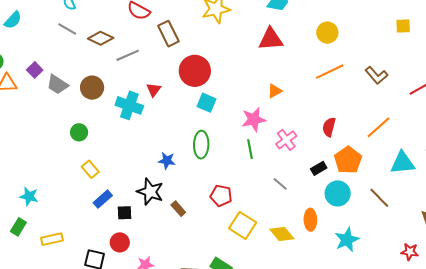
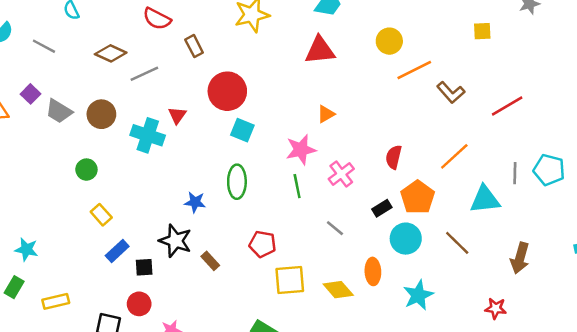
gray line: (67, 29) -> (44, 46), moved
brown rectangle: (168, 34) -> (194, 46), size x0.7
orange line: (330, 72) -> (414, 70), moved
yellow square: (243, 225) -> (290, 280), turned -36

